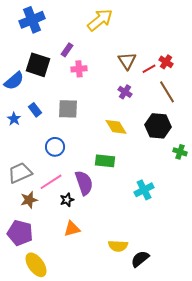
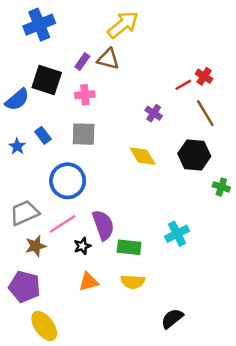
brown triangle: (127, 61) -> (108, 59), moved, turned -42
pink cross: (79, 69) -> (85, 95), moved
blue circle: (55, 147) -> (68, 181), size x1.5
green rectangle: (105, 161) -> (129, 247), moved
yellow semicircle: (118, 246) -> (133, 282), moved

